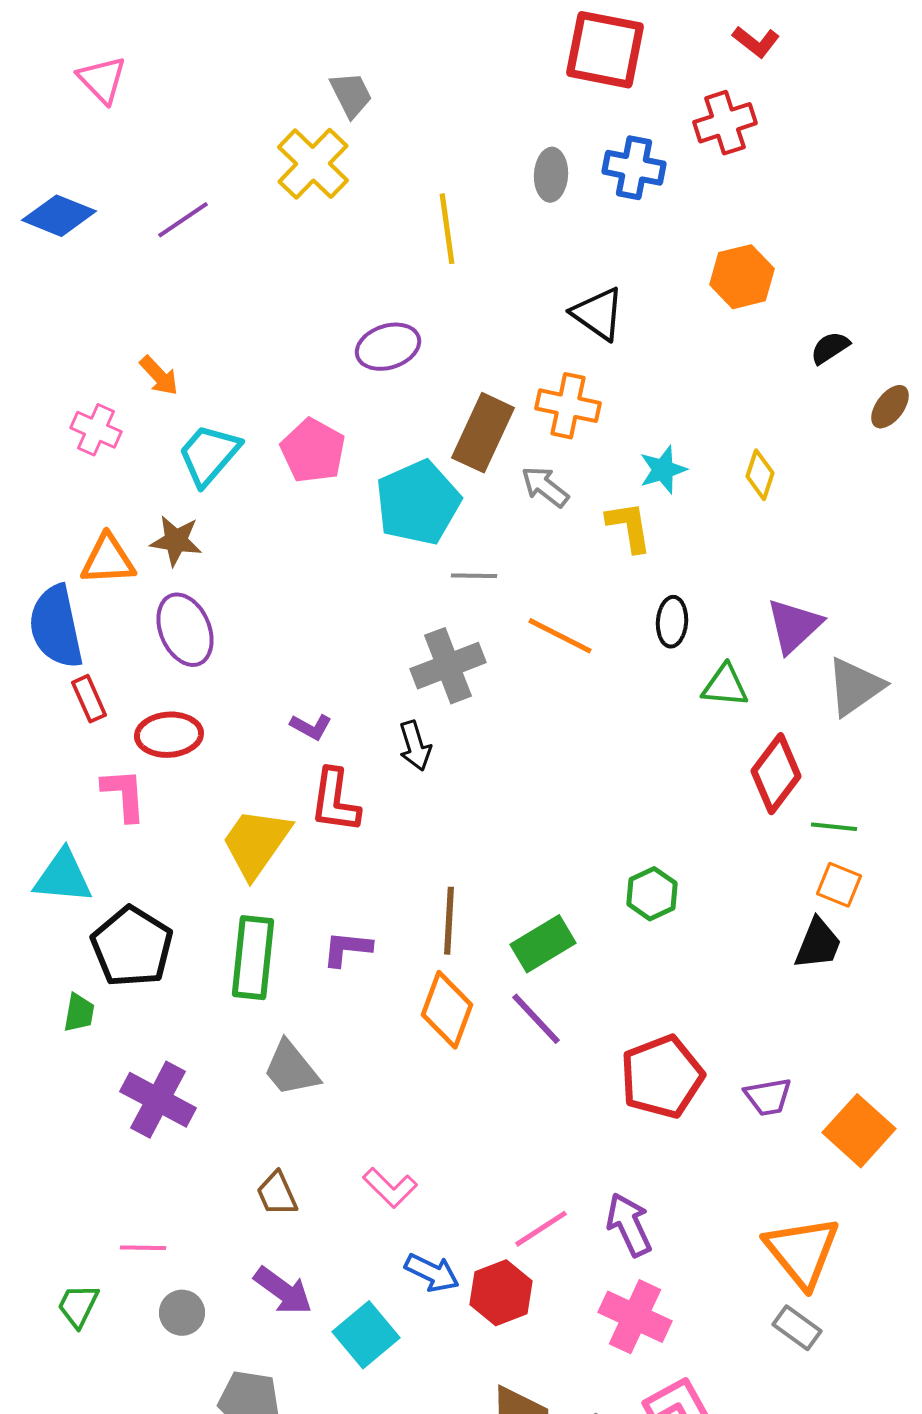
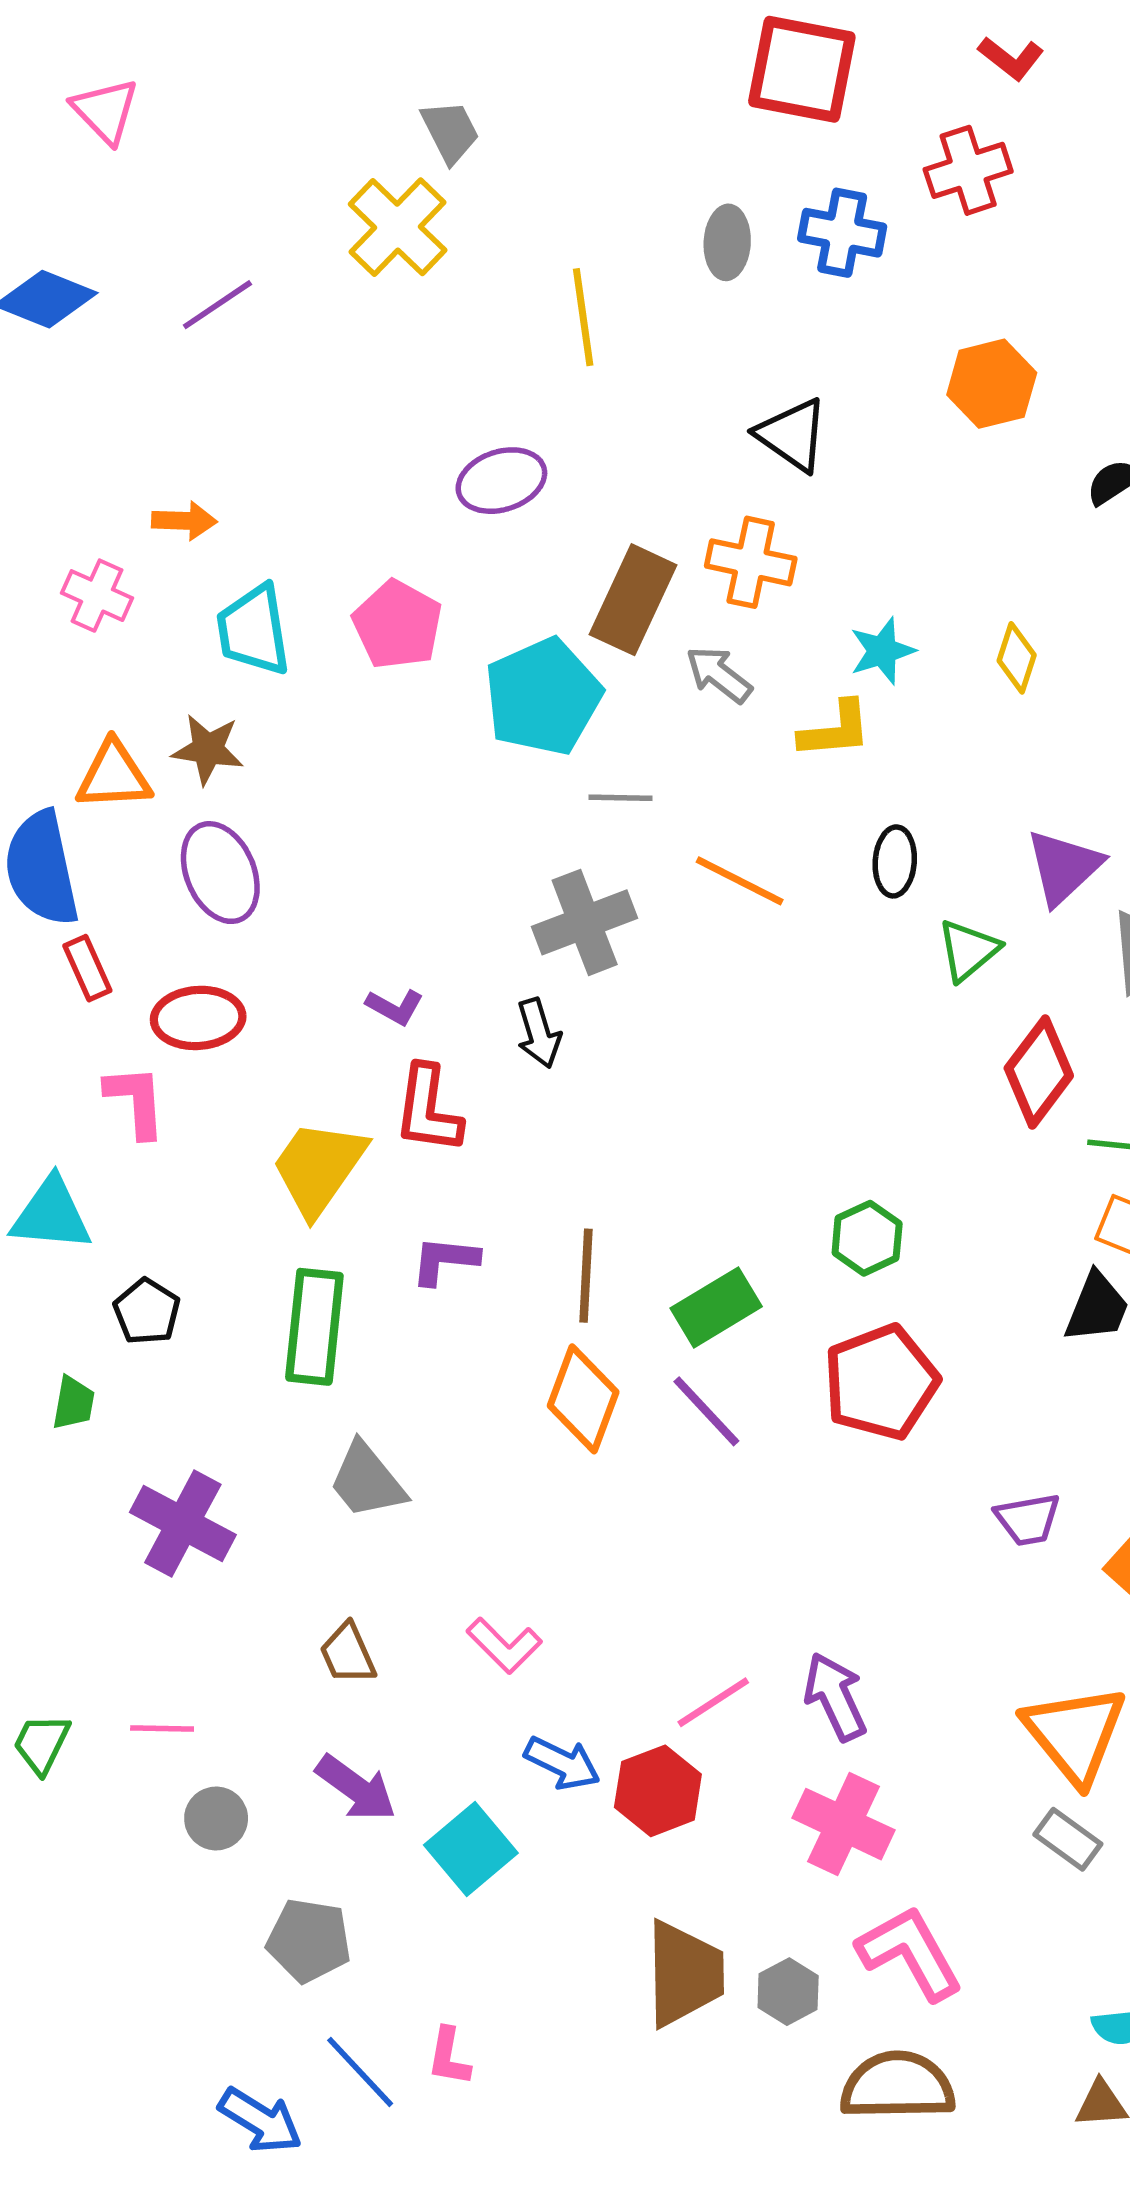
orange arrow: (159, 376) -> (184, 521), turned -45
cyan trapezoid: (209, 455) -> (253, 630), turned -50
yellow L-shape: (629, 527) -> (835, 730), turned 94
green triangle: (725, 686) -> (968, 950), turned -45
black pentagon: (132, 947) -> (147, 1312), size x0.6
purple L-shape: (347, 949) -> (445, 1260), moved
red pentagon: (662, 1077) -> (881, 1382), moved
green trapezoid: (78, 1306) -> (42, 1744), moved

